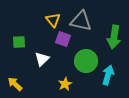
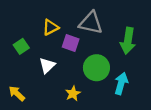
yellow triangle: (53, 20) -> (50, 27), moved, turned 42
green square: (19, 42) -> (21, 46), turned -32

